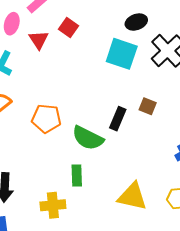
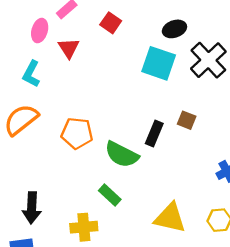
red square: (68, 27) -> (111, 23), moved
green rectangle: (77, 175) -> (110, 195), turned -45

